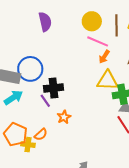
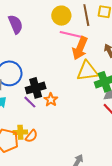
orange arrow: (104, 57) -> (80, 48), size x1.6
orange star: (64, 117) -> (51, 100), moved
yellow cross: (28, 145) -> (20, 132), moved

